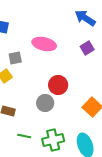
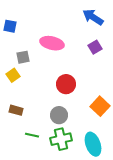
gray circle: (45, 103) -> (59, 115), moved

